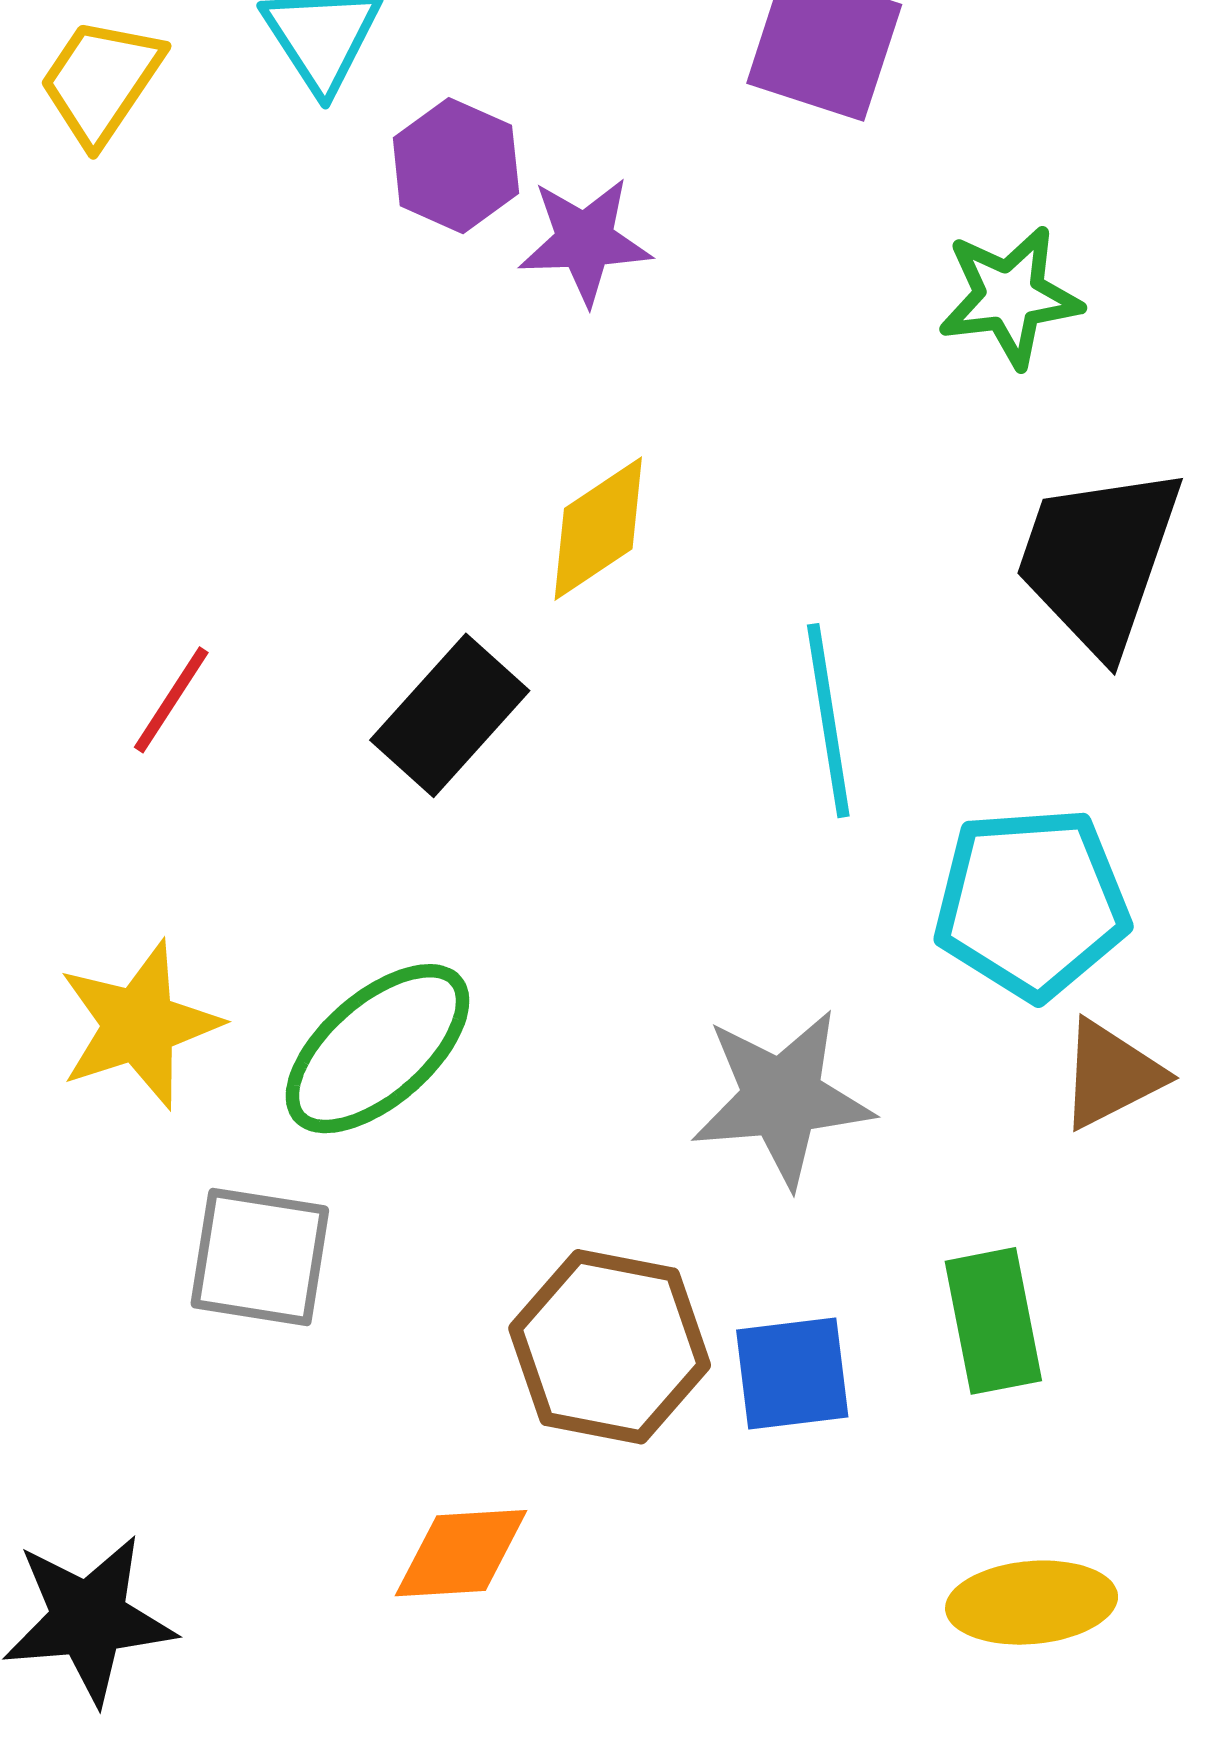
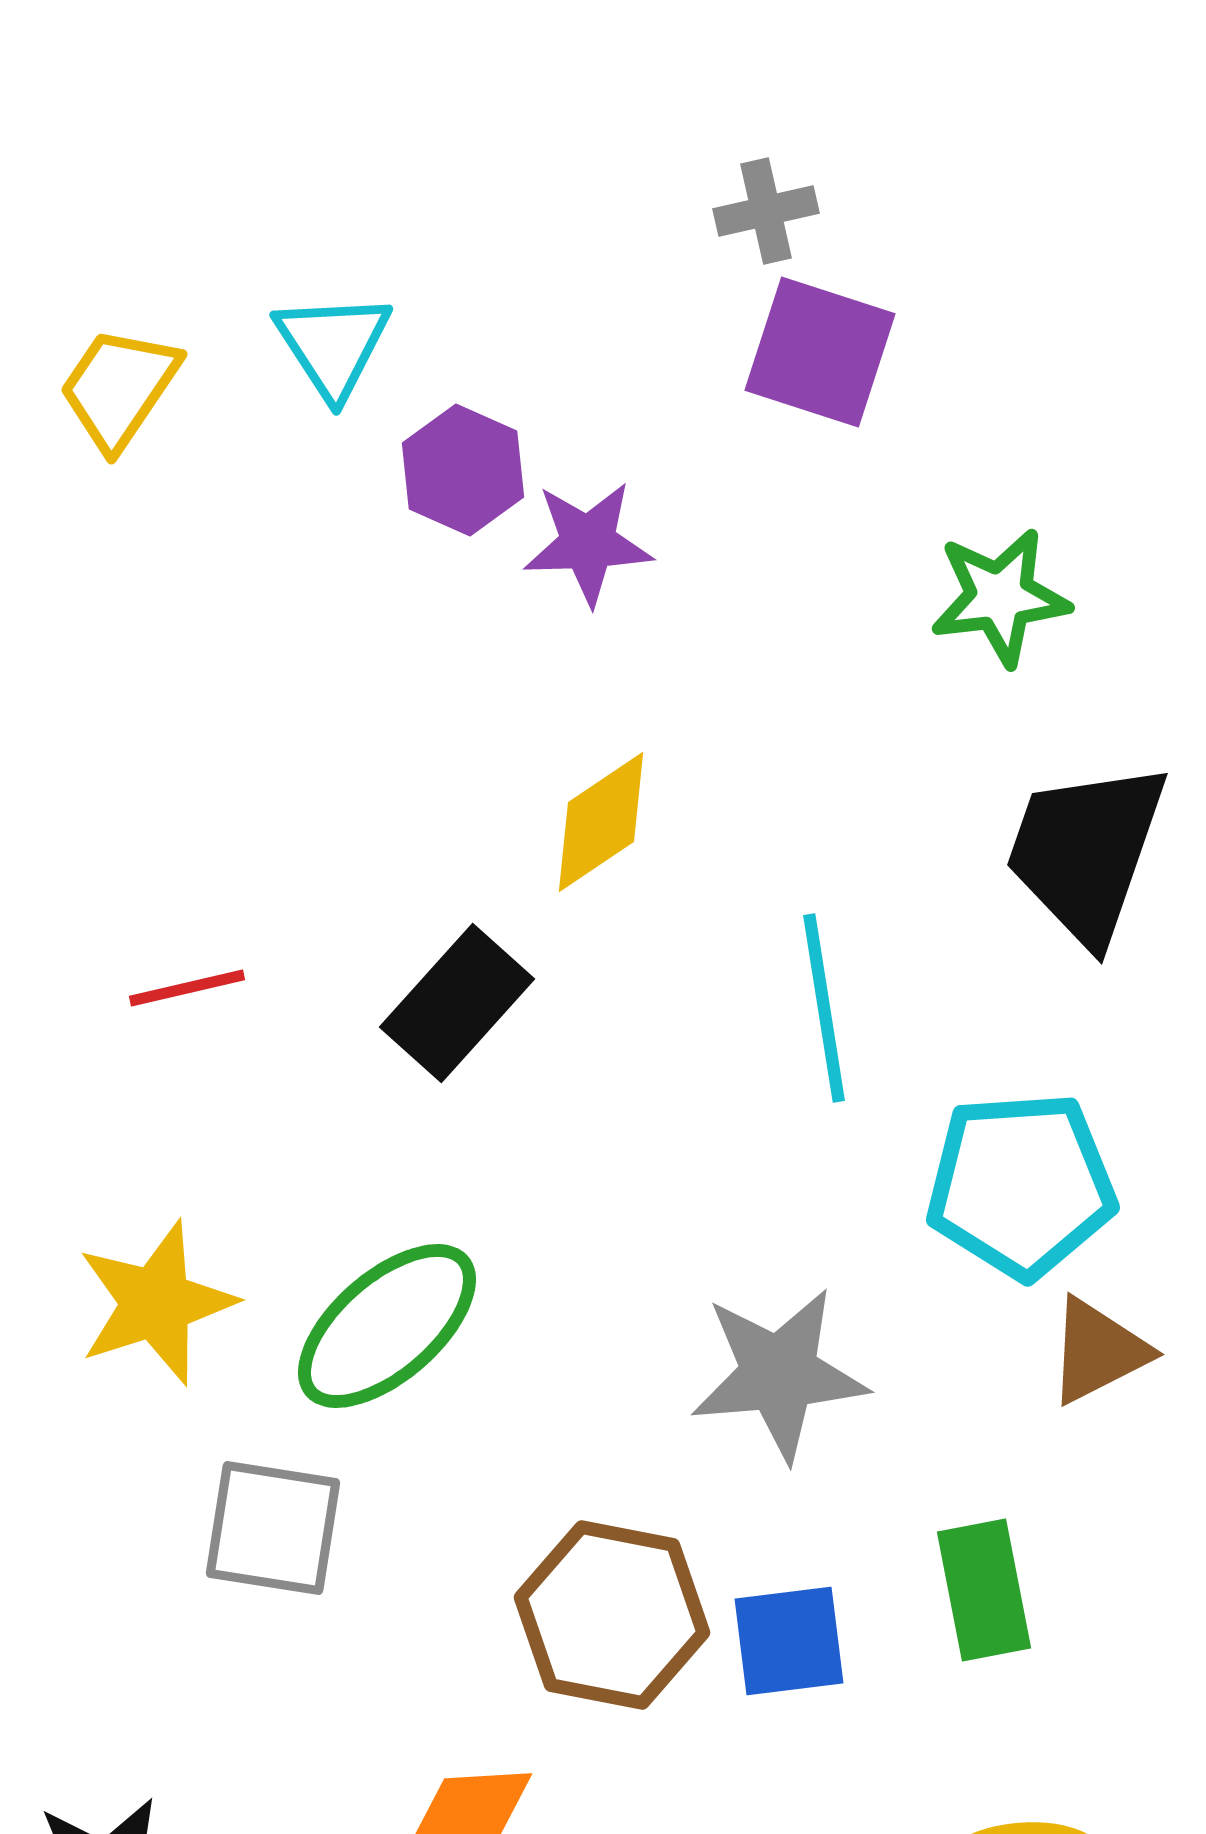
red line: (171, 700) -> (187, 988), turned 44

